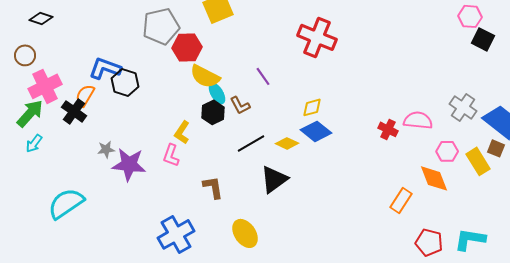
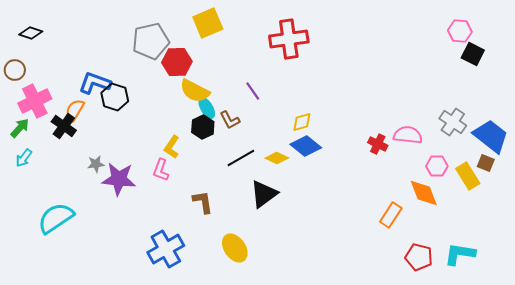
red cross: (317, 37) -> (289, 39), moved, turned -30
green arrow: (30, 113) -> (20, 128), size x0.7

